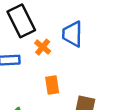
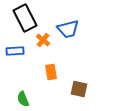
blue trapezoid: (72, 34) -> (68, 29), turned -105

